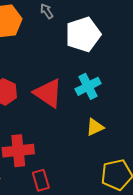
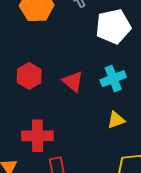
red triangle: (48, 93) -> (73, 81), size x0.7

